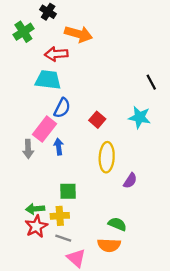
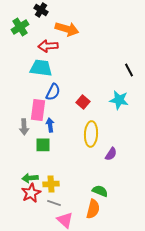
pink rectangle: (45, 129) -> (38, 110), turned -30
green square: (68, 191) -> (43, 145), moved
orange semicircle: (109, 245) -> (93, 209), turned -78

